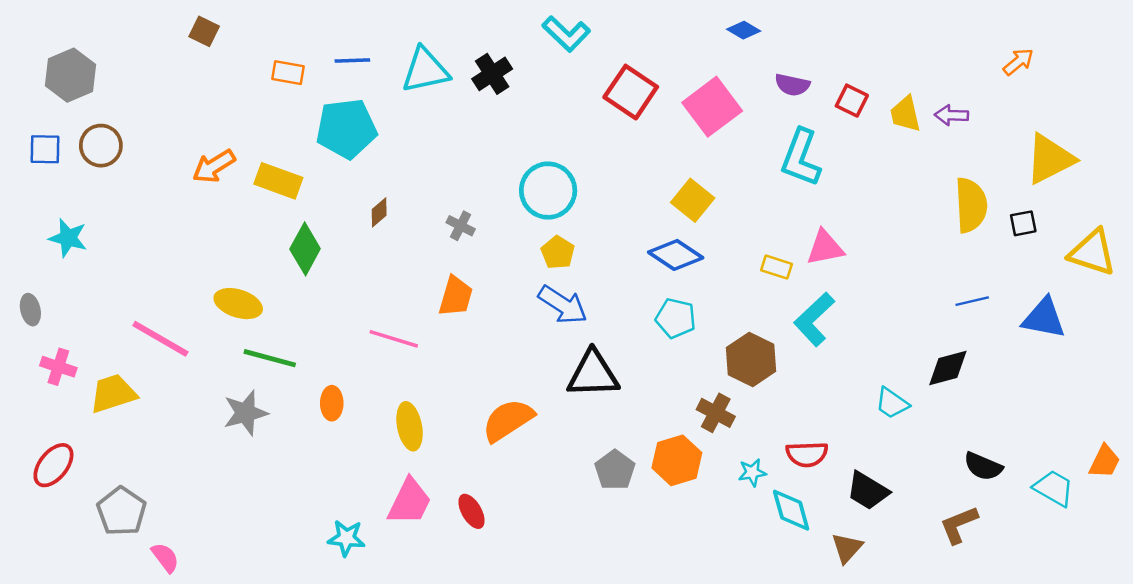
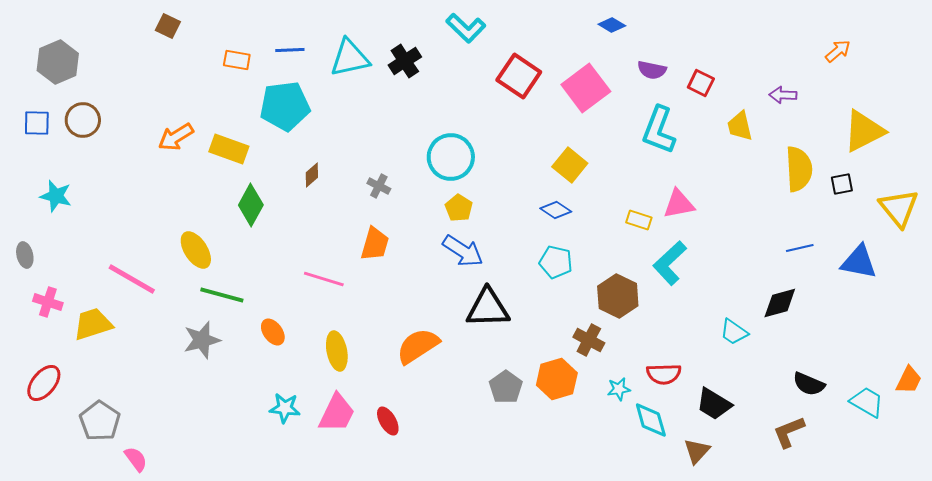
yellow trapezoid: (905, 114) -> (740, 126), moved
yellow triangle: (1092, 253) -> (899, 208), turned 33
blue diamond: (676, 255) -> (556, 210), size x0.7
yellow ellipse: (238, 304) -> (196, 250), turned 39
orange ellipse: (332, 403) -> (273, 332), turned -36
cyan star: (346, 538) -> (285, 408), moved

